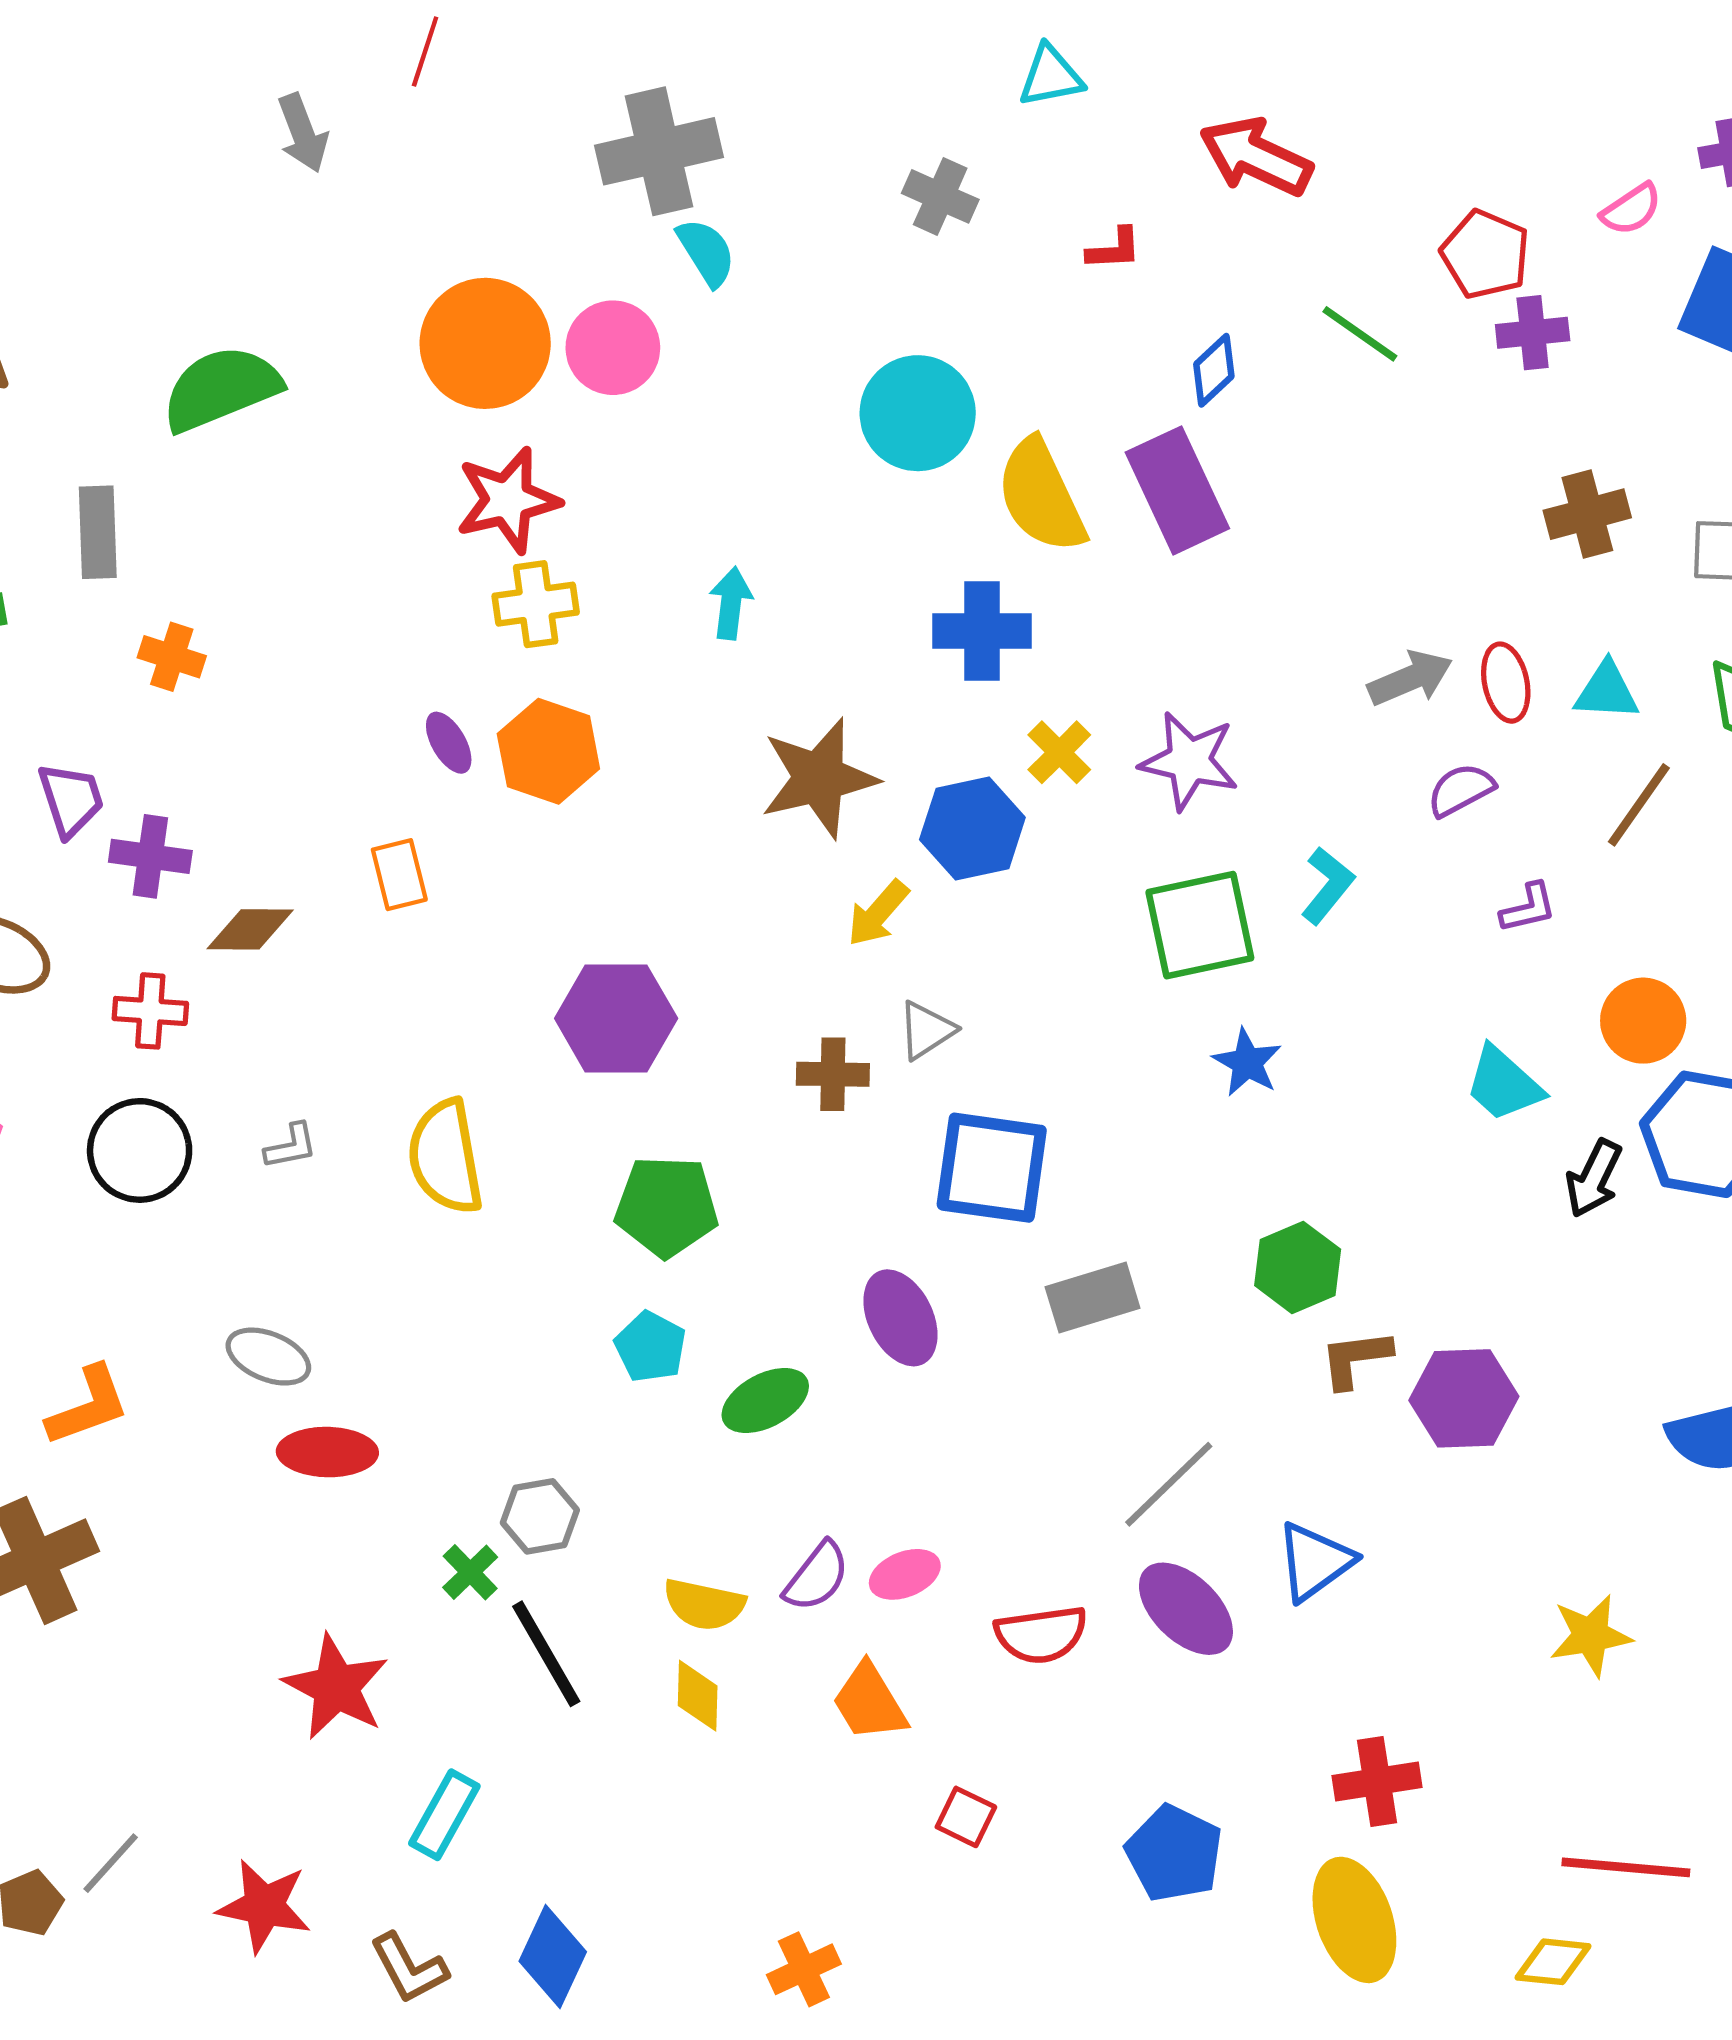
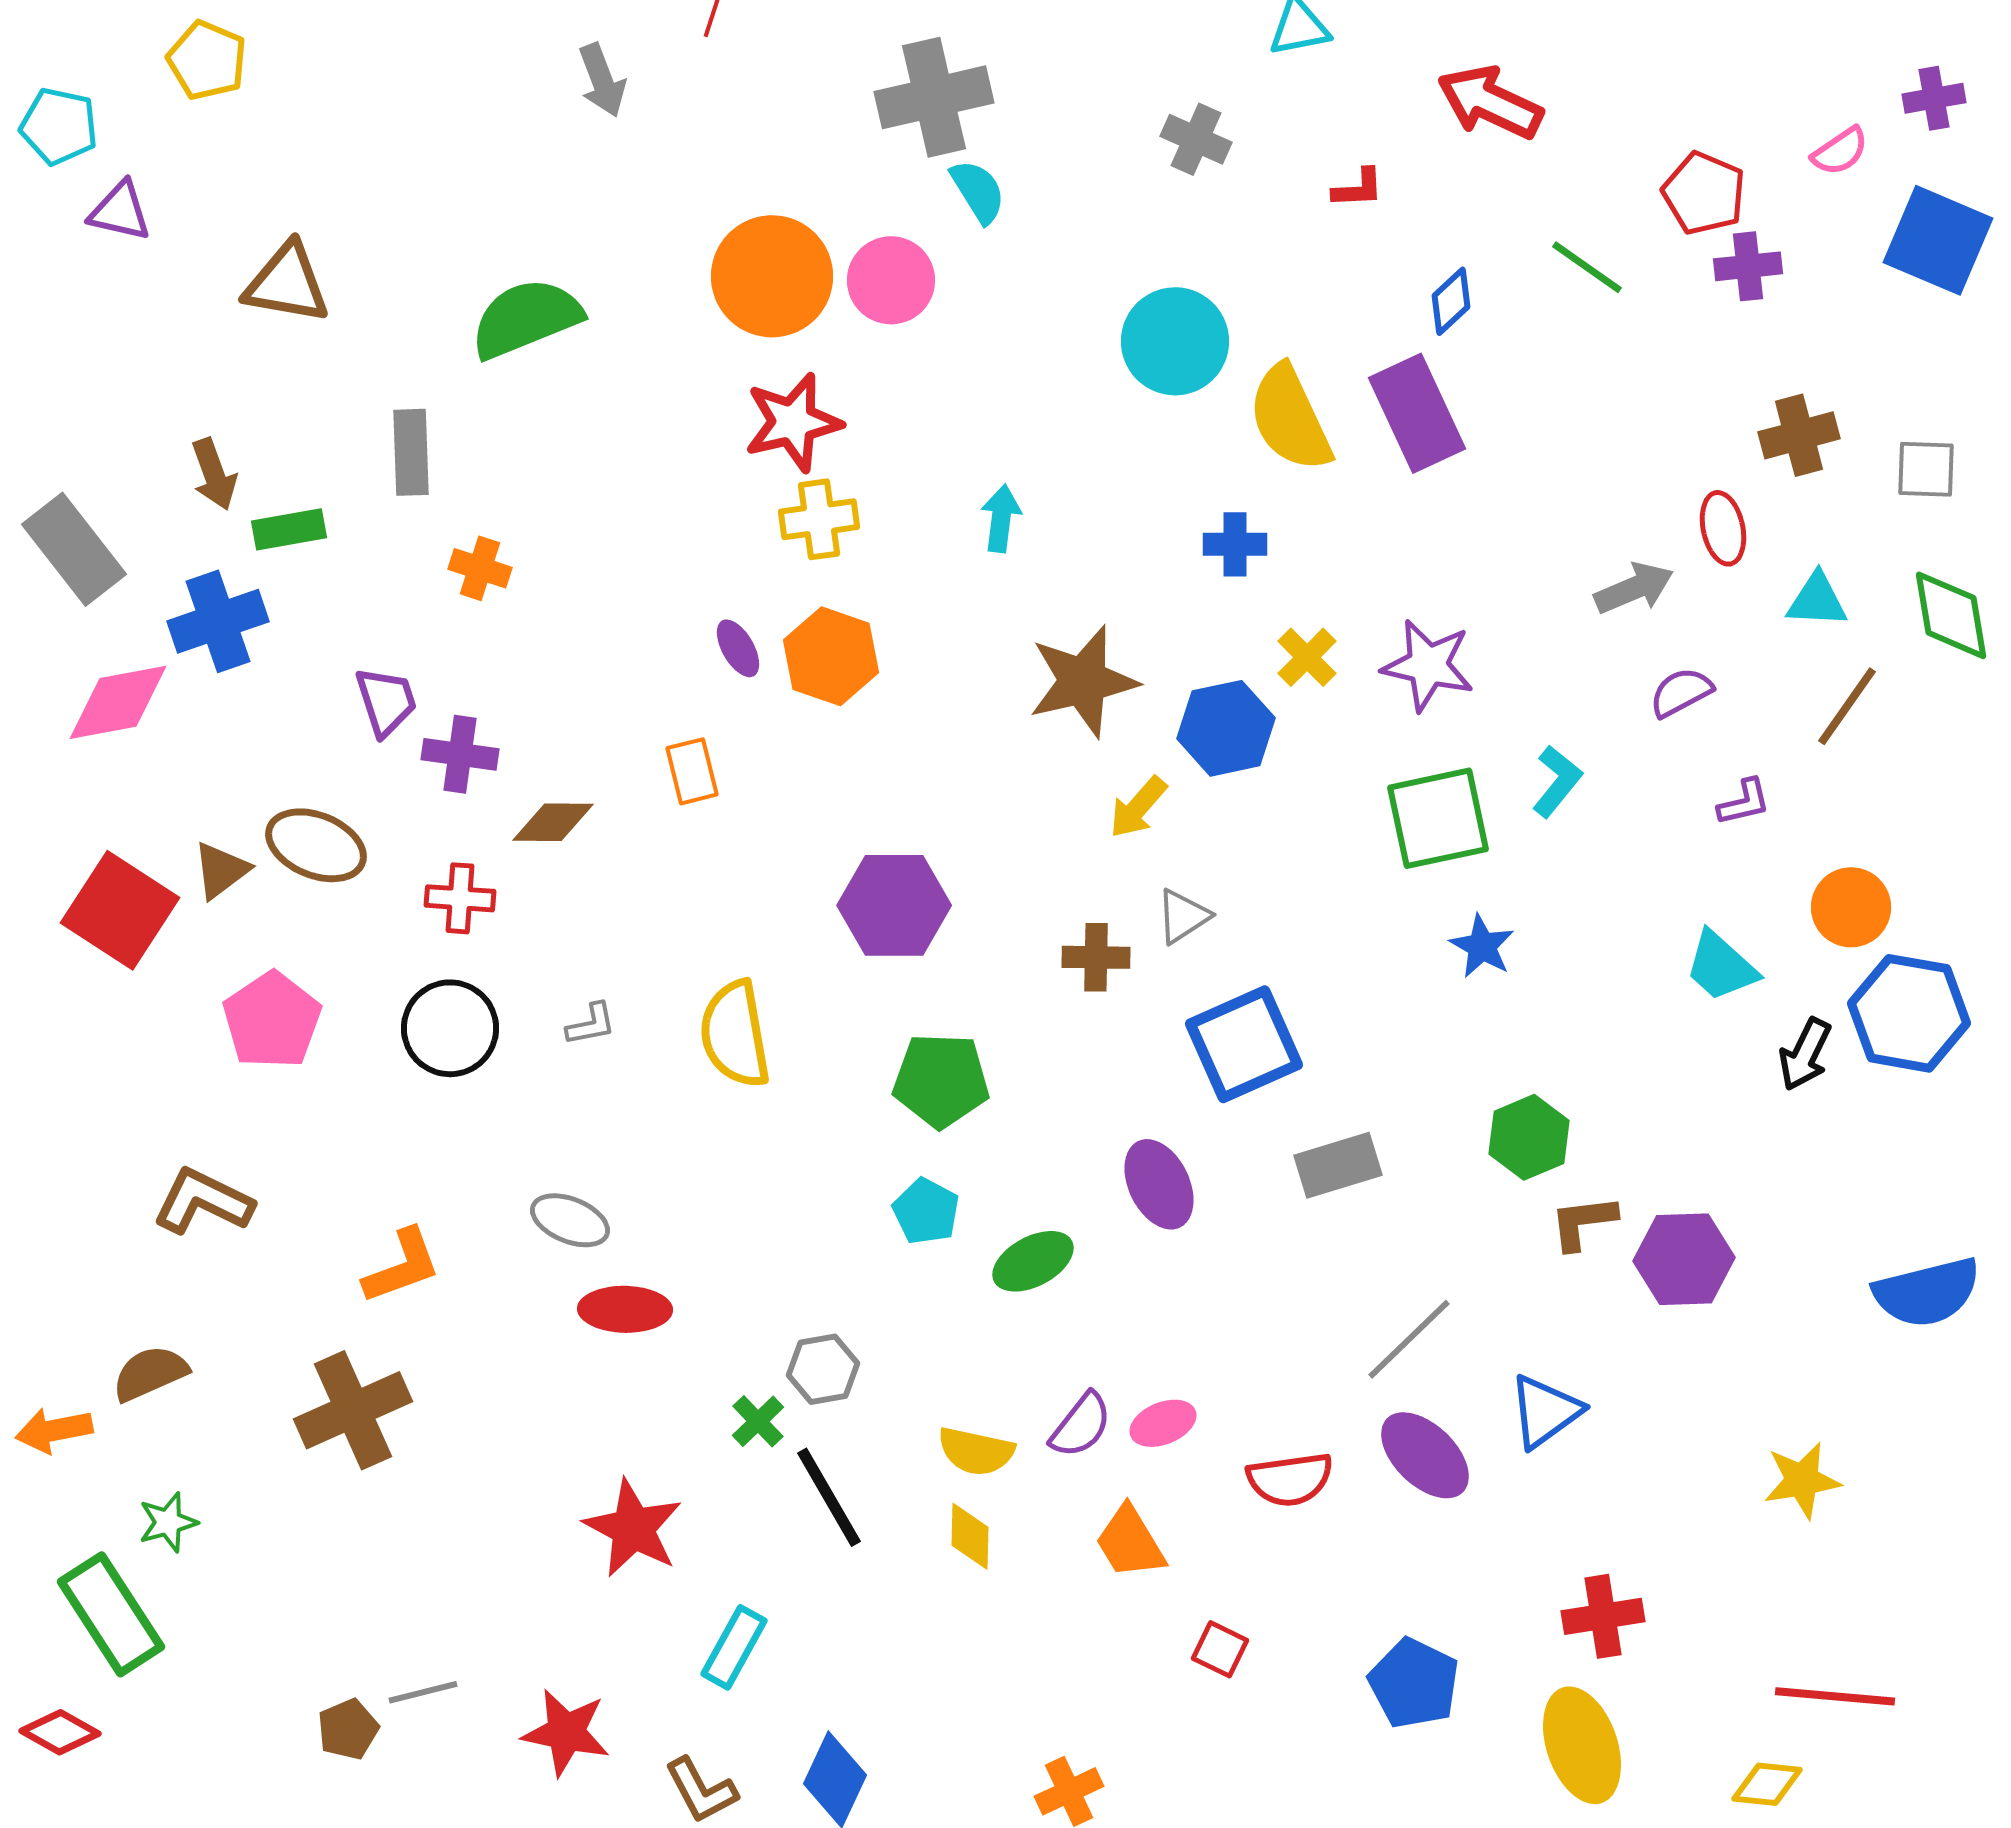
blue cross: (982, 631) -> (1235, 544), size x0.7
red ellipse: (1506, 683) -> (1723, 528), moved
blue square: (992, 1168) -> (1244, 1044), turned -32
gray line: (111, 1863) -> (423, 1692), turned 34

